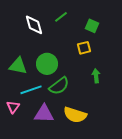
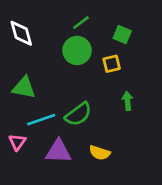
white diamond: (34, 25) -> (21, 33), moved
green circle: (47, 64) -> (77, 50), moved
yellow semicircle: (75, 115) -> (100, 153), size x0.7

